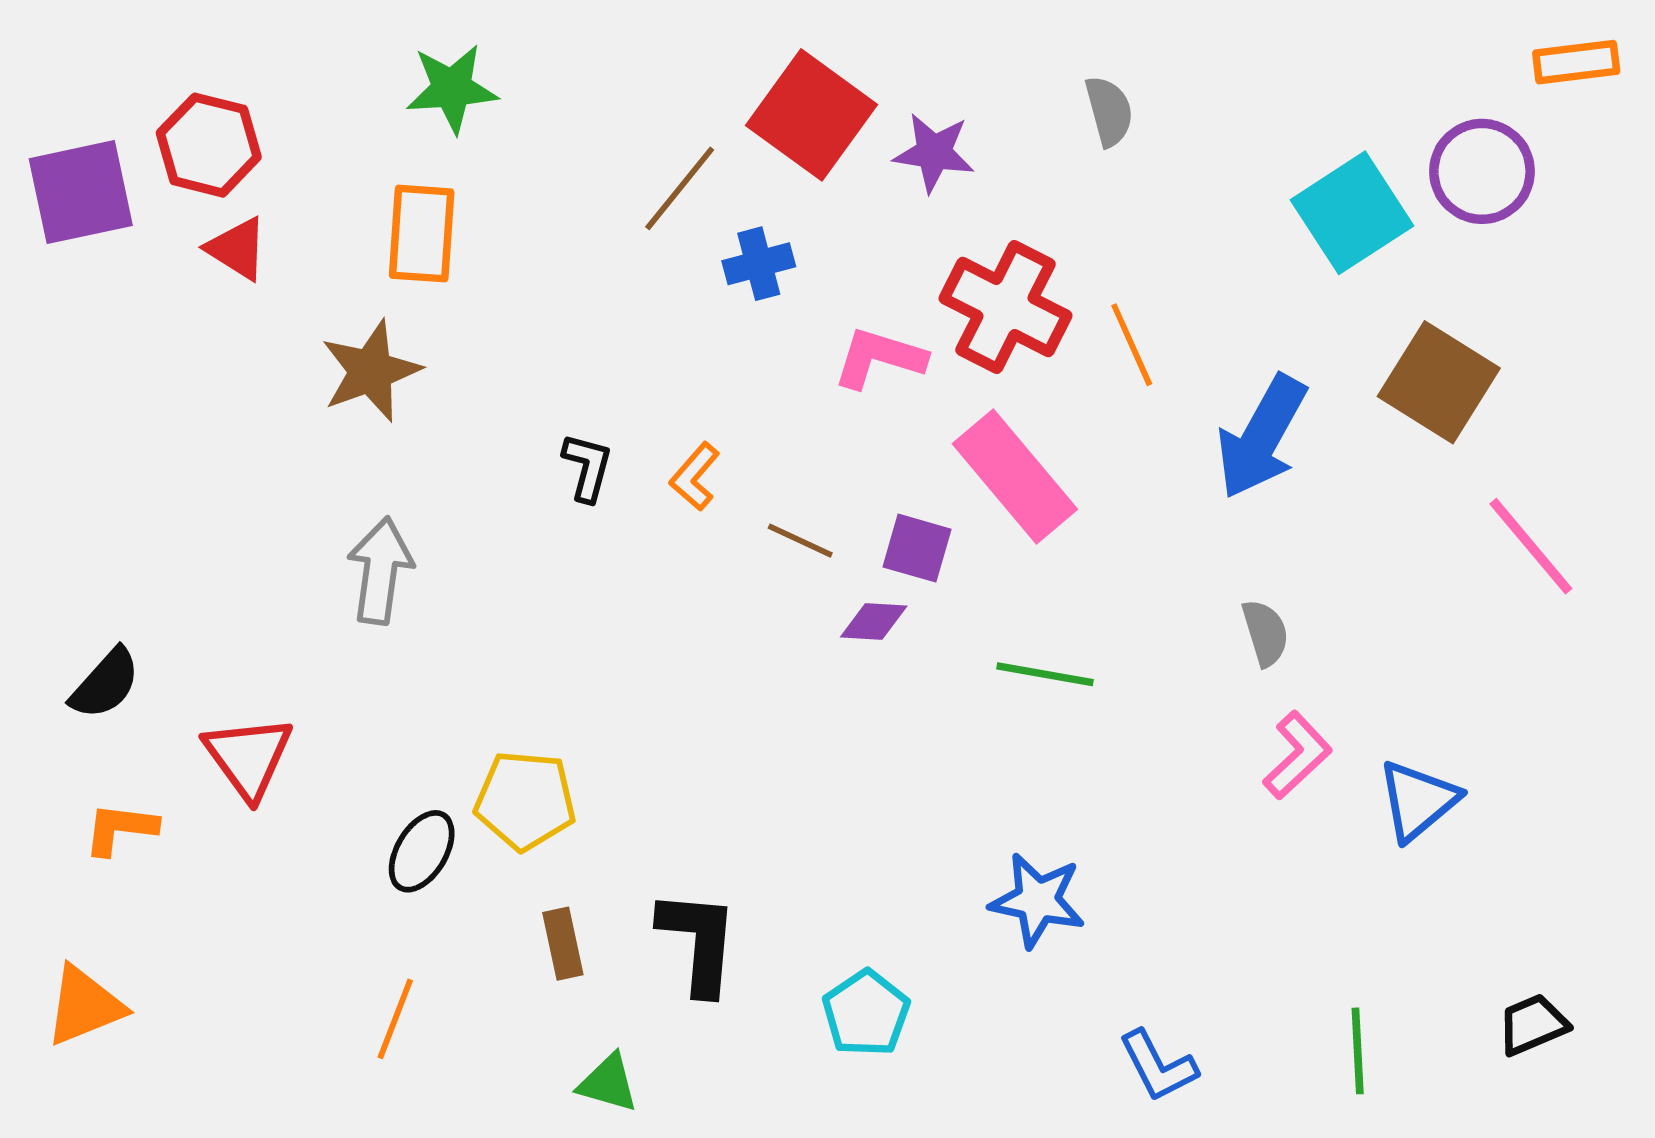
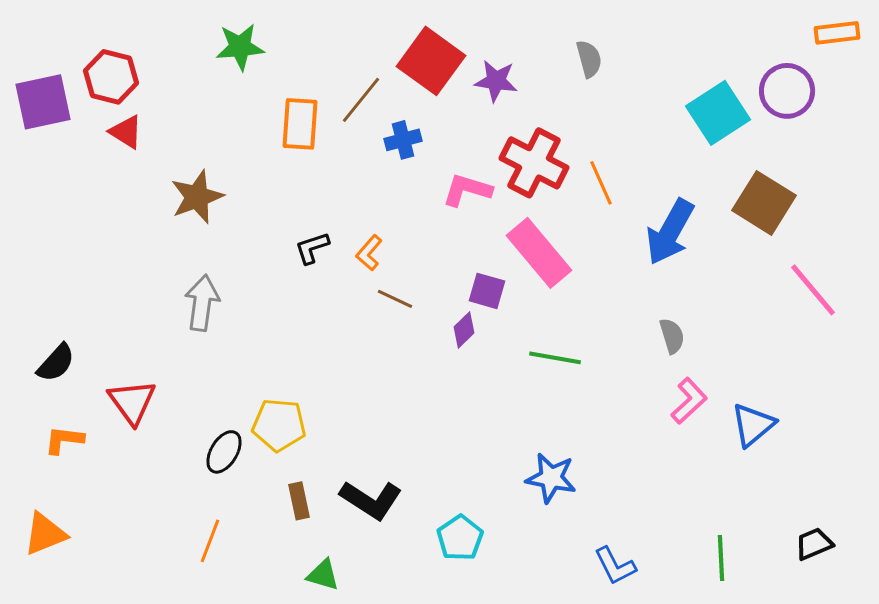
orange rectangle: (422, 234) -> (300, 124), moved
black L-shape: (587, 467) -> (312, 248), turned -123
brown line: (800, 541) -> (395, 299), moved
purple diamond: (874, 622) -> (464, 330), turned -48
black L-shape: (698, 942) -> (371, 500), turned 118

